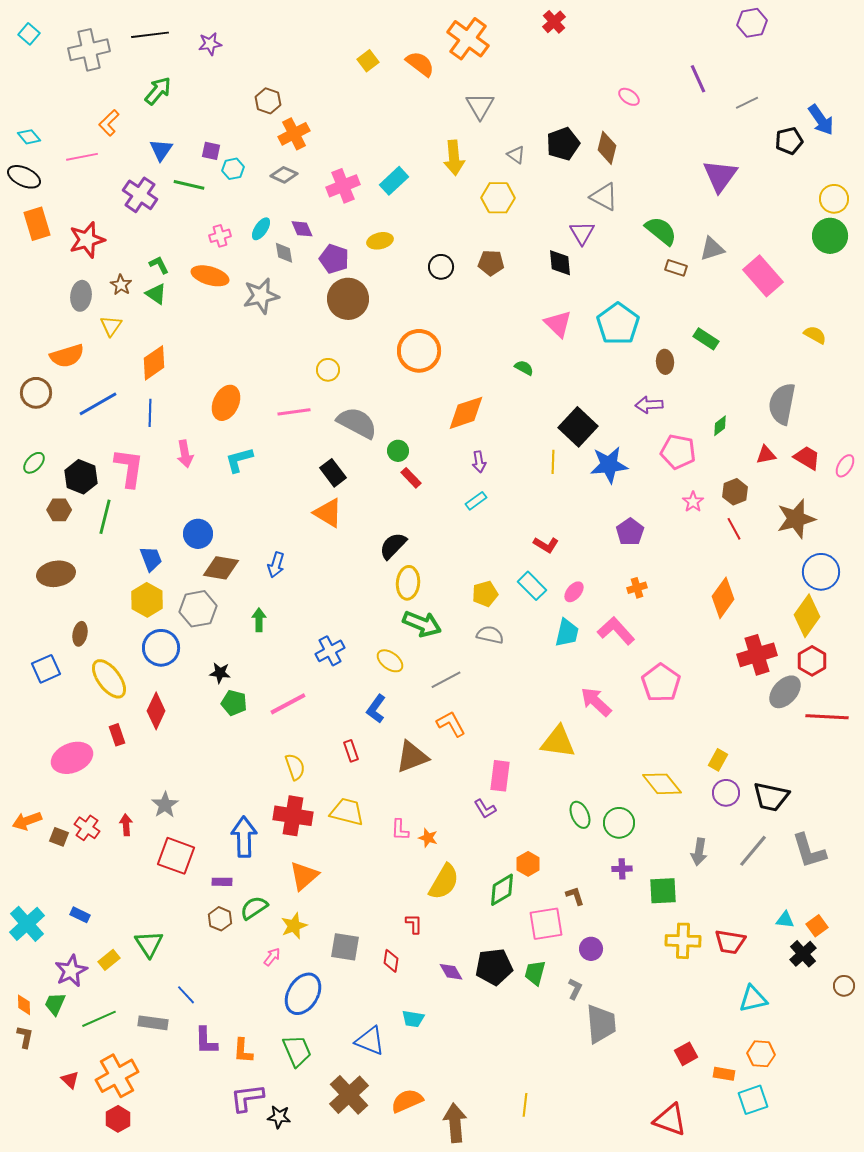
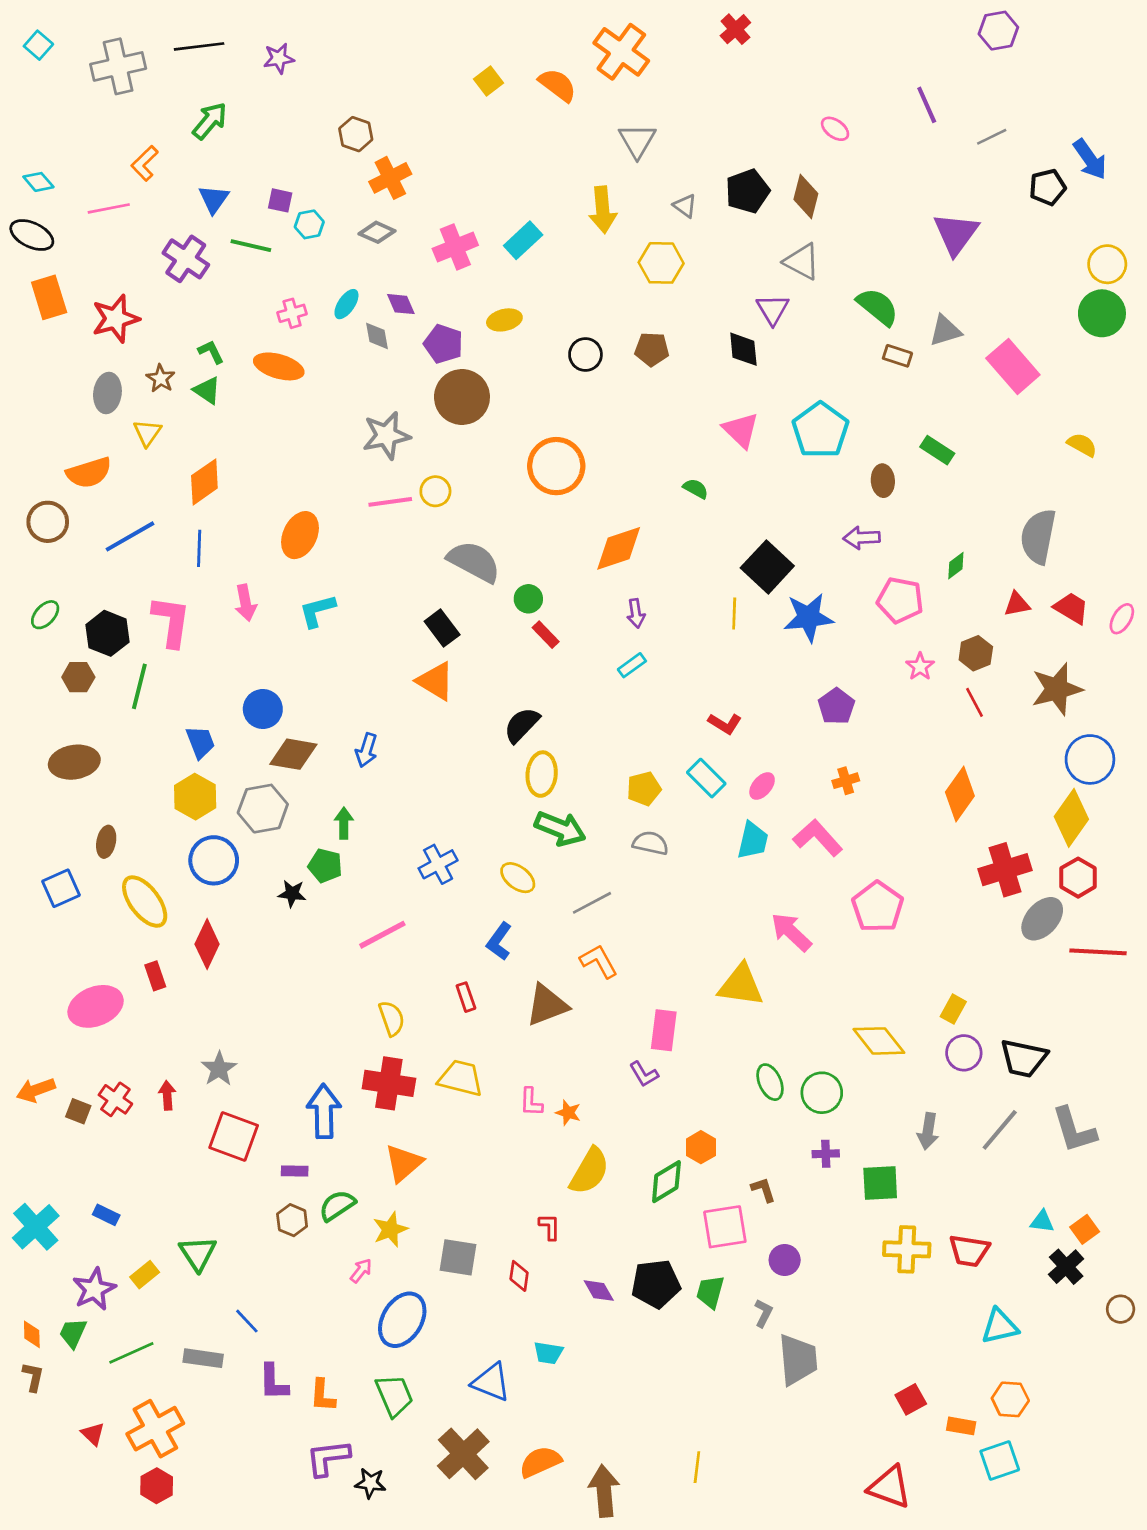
gray star: (261, 296) -> (386, 435), moved
pink line: (294, 412) -> (390, 502), moved
green pentagon: (234, 703) -> (325, 866), moved

